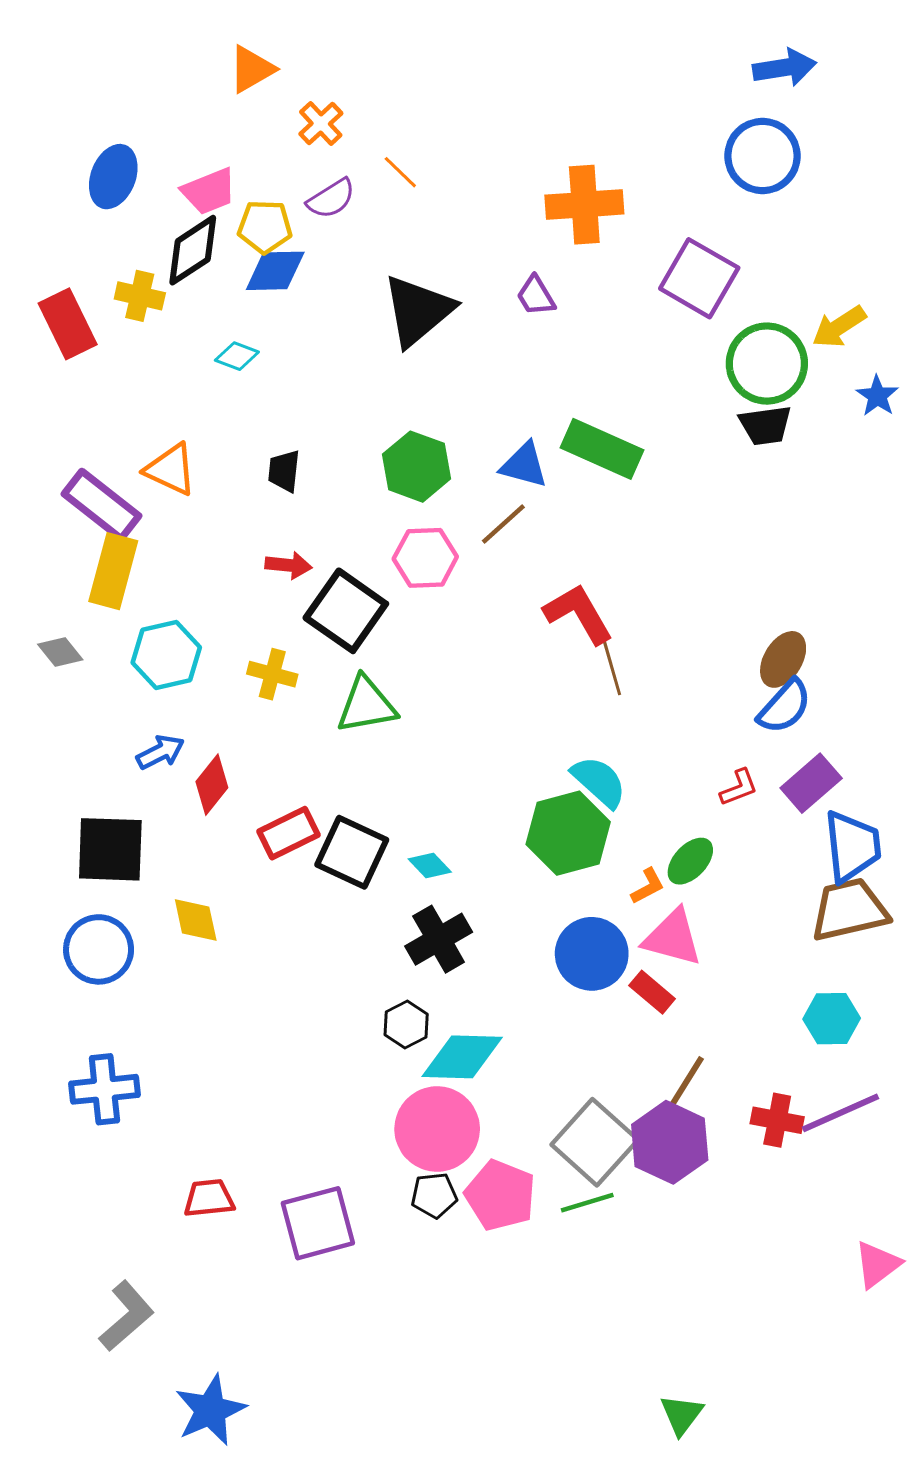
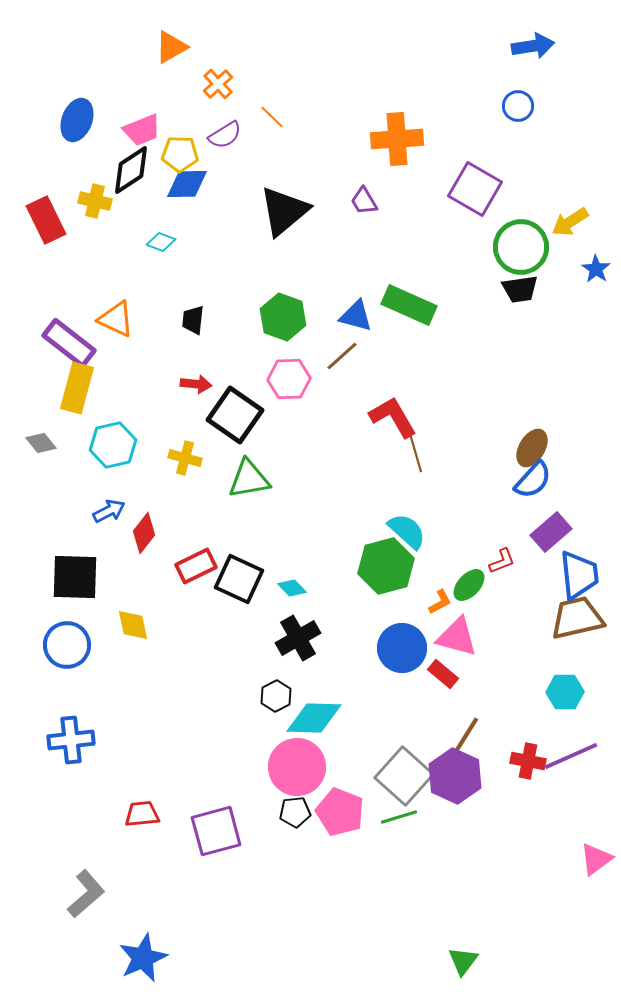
blue circle: (762, 156) -> (518, 106), size x0.6
red L-shape: (739, 787) -> (502, 561), moved

